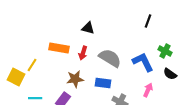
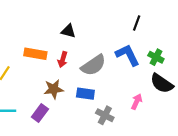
gray semicircle: (110, 58) -> (93, 65), turned 115
blue L-shape: (143, 62) -> (128, 55), moved
black semicircle: (170, 74) -> (162, 83), size x1.5

